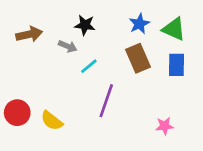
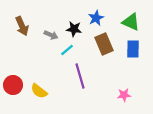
blue star: (139, 24) -> (96, 18), moved
black star: (85, 25) -> (74, 29), moved
brown arrow: (29, 34) -> (22, 26), turned 78
purple line: (106, 101) -> (80, 76), turned -35

